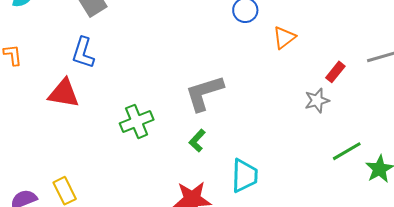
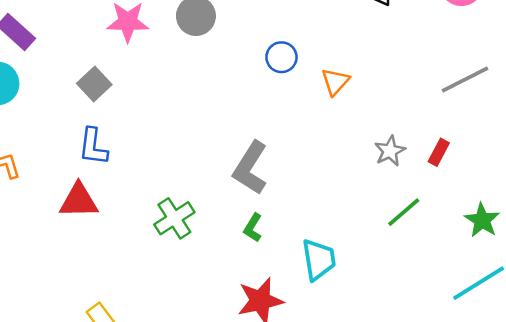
red rectangle: (335, 72) -> (439, 152), moved
gray L-shape: (204, 93) -> (250, 168), turned -30
green line: (347, 151) -> (404, 212), moved

